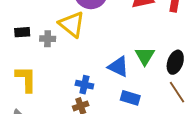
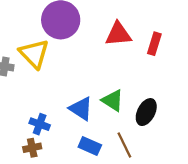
green triangle: (145, 56) -> (113, 100), turned -35
brown line: (177, 92) -> (124, 145), moved

